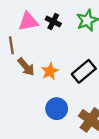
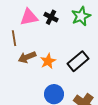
brown arrow: (26, 67) -> (27, 57), turned 108

